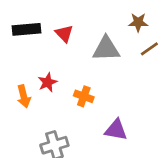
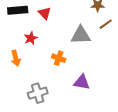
gray triangle: (106, 49) -> (81, 35), moved
red star: (47, 82) -> (31, 38), moved

